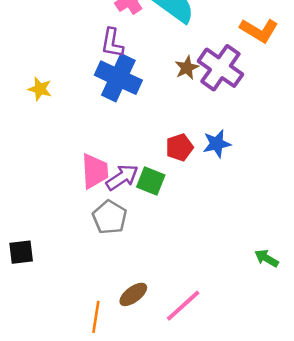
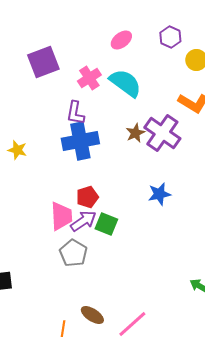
blue cross: (118, 78) -> (80, 141), turned -36
red pentagon: (179, 147) -> (87, 197), moved
brown ellipse: (133, 294) -> (92, 315), turned 70

